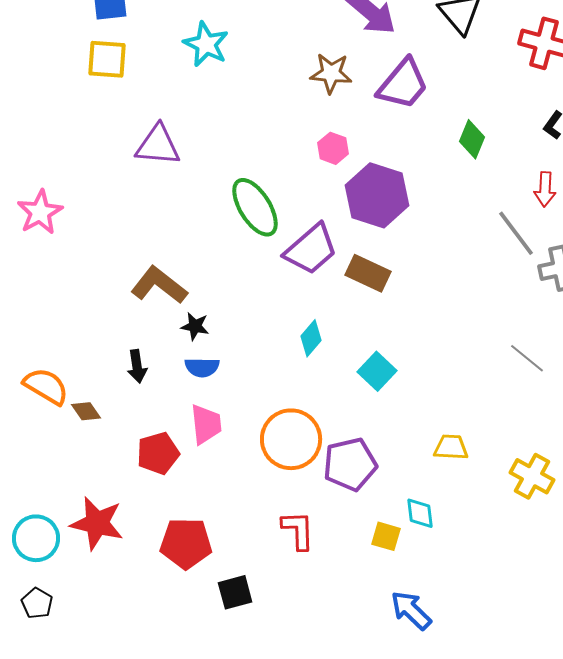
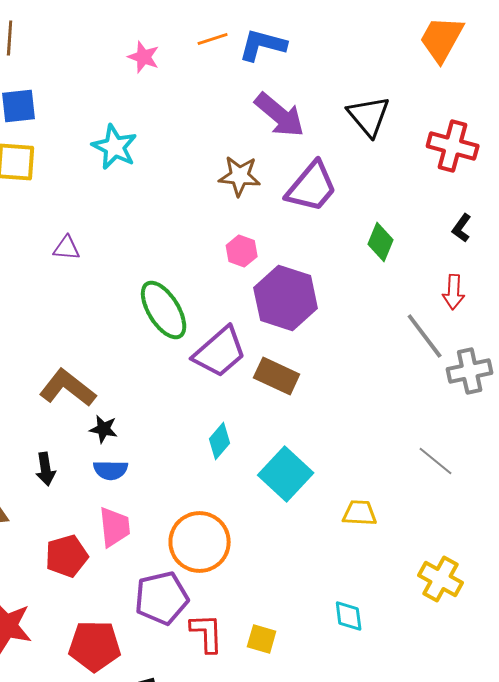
purple triangle: (158, 145) -> (67, 248), size x0.6
cyan square: (377, 371) -> (286, 474), size x1.4
yellow trapezoid: (451, 447) -> (360, 513), moved
purple pentagon: (350, 464) -> (162, 598), moved
cyan diamond: (420, 513) -> (349, 616), moved
yellow square: (386, 536) -> (262, 639), moved

